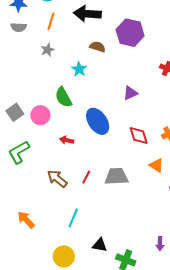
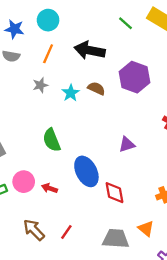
cyan star: (79, 69) -> (71, 93), moved
pink circle: (40, 115) -> (24, 182), moved
red diamond: (139, 135) -> (115, 193), moved
gray trapezoid: (116, 176) -> (116, 239), moved

